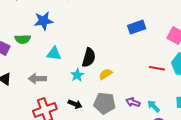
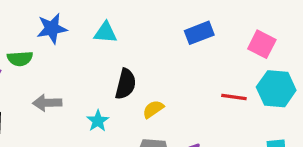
cyan triangle: (54, 54) -> (105, 33), moved
cyan star: (77, 75) -> (98, 121), moved
gray arrow: (37, 79) -> (47, 103), moved

